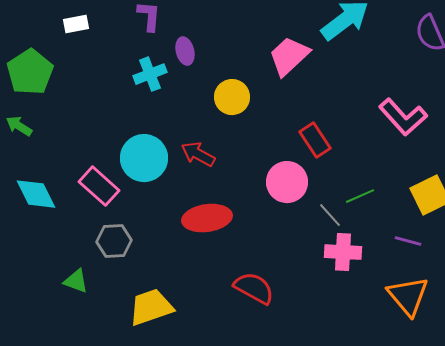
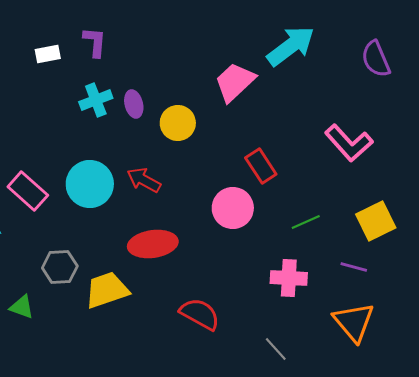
white rectangle: (76, 24) -> (48, 54), moved
purple ellipse: (185, 51) -> (134, 104), moved
pink rectangle: (99, 186) -> (28, 191), moved
gray line: (330, 215) -> (276, 349), moved
yellow trapezoid: (151, 307) -> (107, 290), moved

